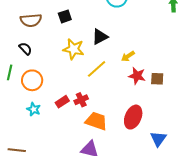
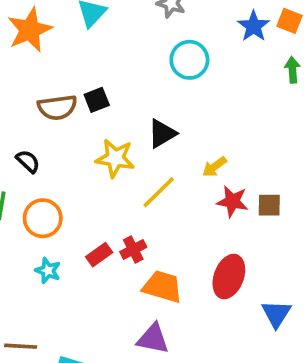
brown semicircle: (31, 20) -> (57, 107), moved

